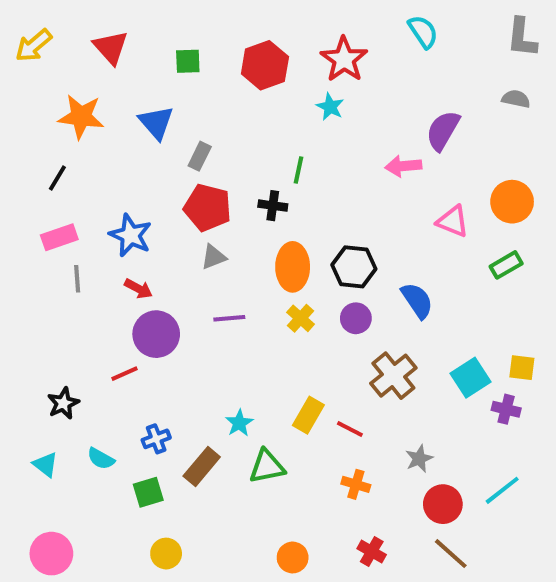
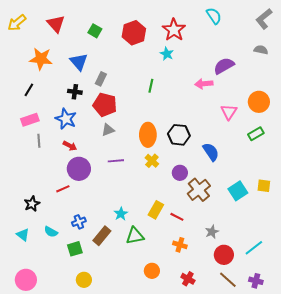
gray L-shape: (522, 38) -> (264, 19), turned 45
green square: (188, 61) -> (95, 31), turned 32
purple semicircle: (443, 130) -> (224, 66), turned 30
black cross: (273, 206) -> (75, 92), moved
pink triangle: (453, 221) -> (229, 112), turned 42
purple circle: (356, 318) -> (180, 173), moved
purple cross: (506, 409) -> (256, 281), moved
orange circle: (293, 557) -> (152, 271), moved

